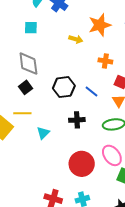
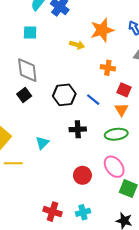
yellow line: (22, 113) -> (13, 163), moved
red circle: (82, 164) -> (82, 175), size x0.7

